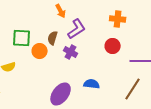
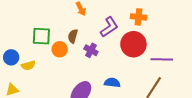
purple L-shape: (77, 29) -> (109, 27), moved
red circle: (113, 46) -> (133, 44), size x1.6

